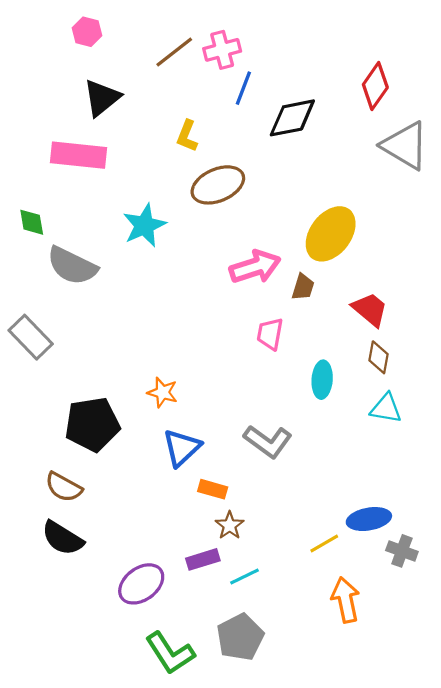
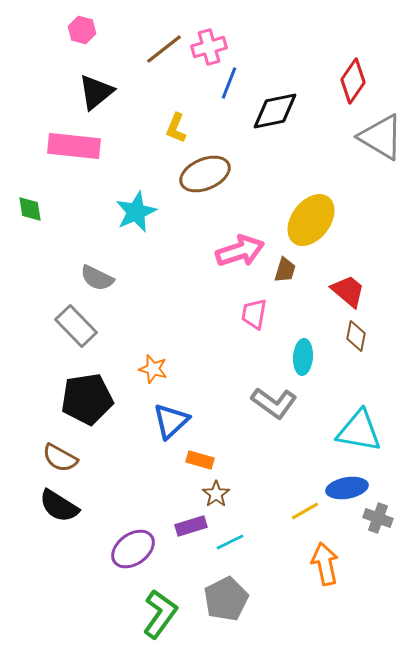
gray semicircle: (72, 266) -> (97, 278), moved, size x0.7
gray rectangle: (31, 337) -> (76, 326), moved
cyan triangle: (386, 408) -> (359, 431), moved, size x1.5
gray L-shape: (268, 441) -> (274, 403), moved
green L-shape: (170, 653) -> (160, 614), turned -111

